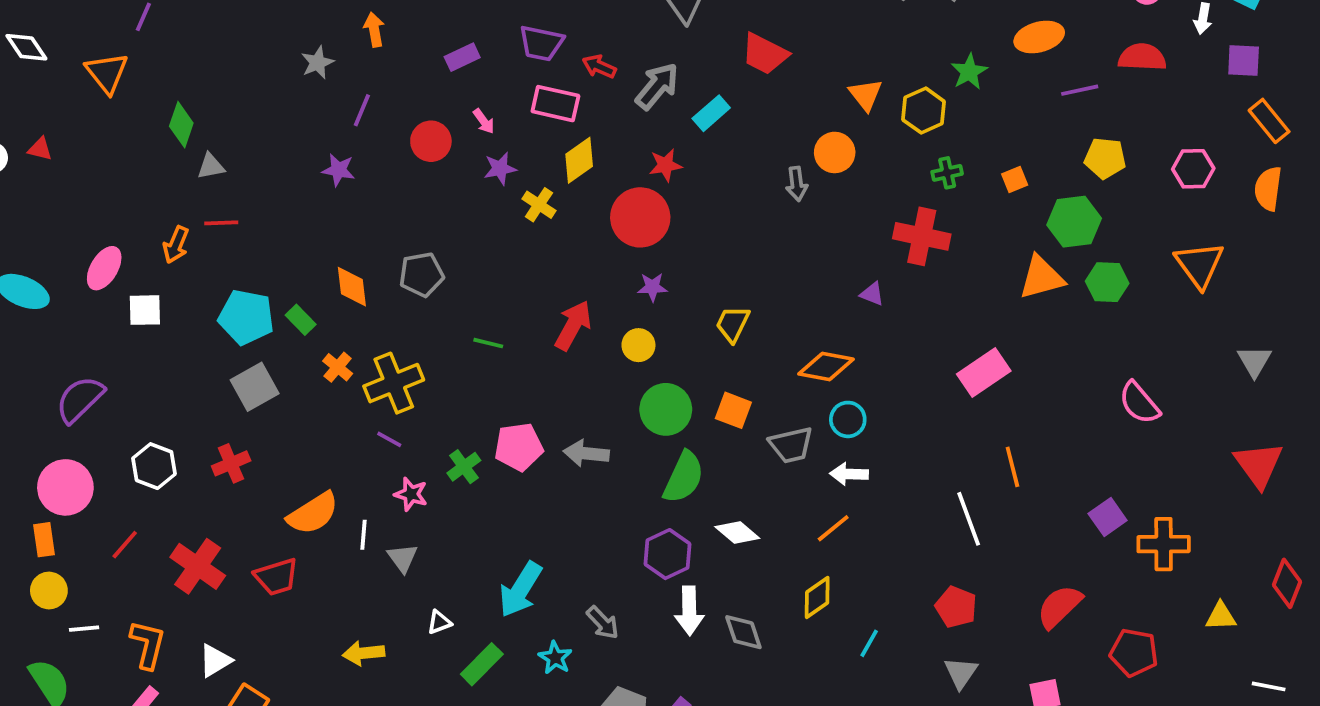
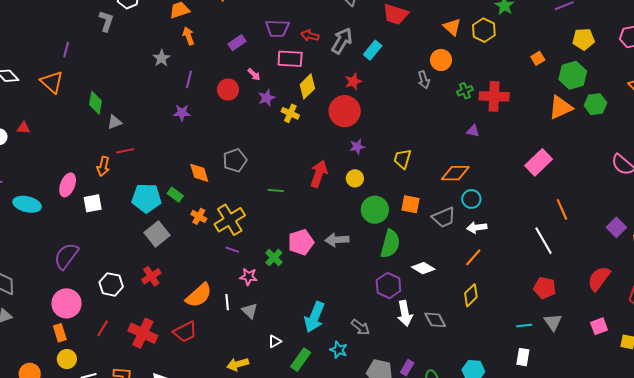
green cross: (947, 173) -> (465, 91), moved
cyan line: (869, 643) -> (524, 325), moved, turned 63

